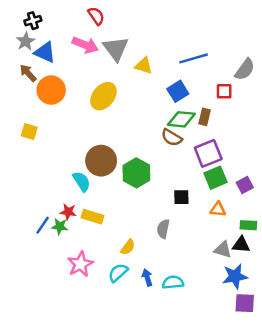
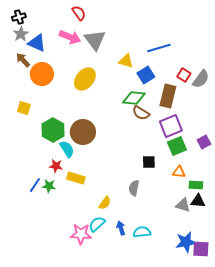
black cross: (33, 21) -> (19, 17), moved
yellow triangle: (144, 66) -> (126, 61), moved
gray semicircle: (245, 69) -> (201, 79), moved
red square: (224, 91) -> (184, 75), turned 32
brown rectangle: (205, 117) -> (168, 96), size x1.6
green diamond: (181, 119) -> (134, 98), moved
green hexagon: (136, 173) -> (53, 130), moved
purple square: (245, 185) -> (204, 142), moved
red star: (68, 212) -> (56, 166), moved
green rectangle: (248, 225) -> (196, 185), moved
pink star: (80, 264) -> (81, 234), moved, turned 30
blue star: (235, 276) -> (186, 242), moved

